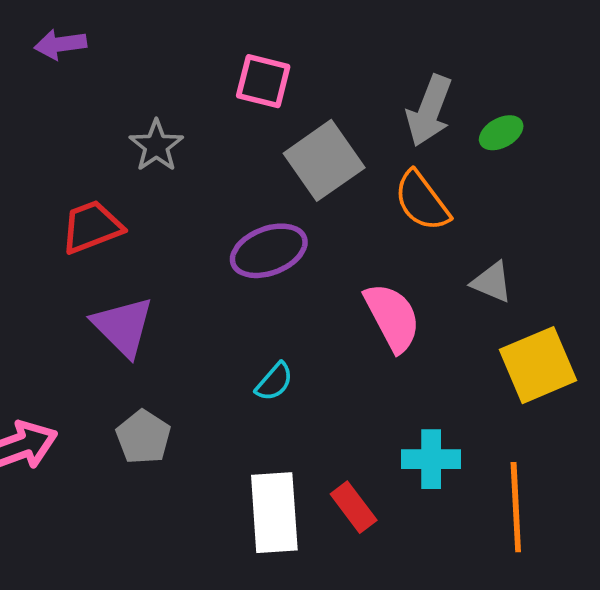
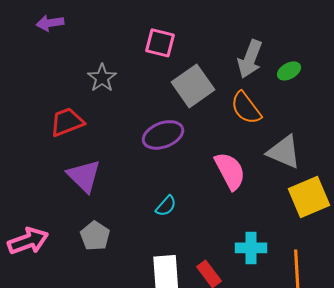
gray triangle: (492, 282) -> (284, 152), size x1.5

